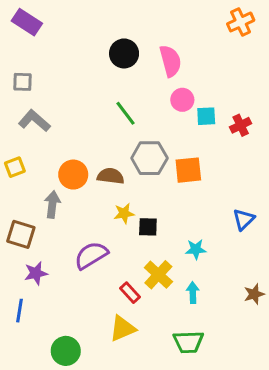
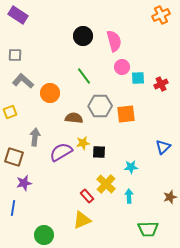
orange circle: (73, 175) -> (50, 93), moved
purple semicircle: (91, 255) -> (61, 152), moved
green trapezoid: (188, 342) -> (148, 229), moved

